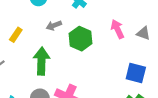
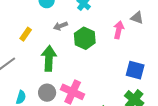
pink arrow: (117, 29) -> (119, 30), turned 36
gray triangle: (143, 33) -> (137, 18), moved

